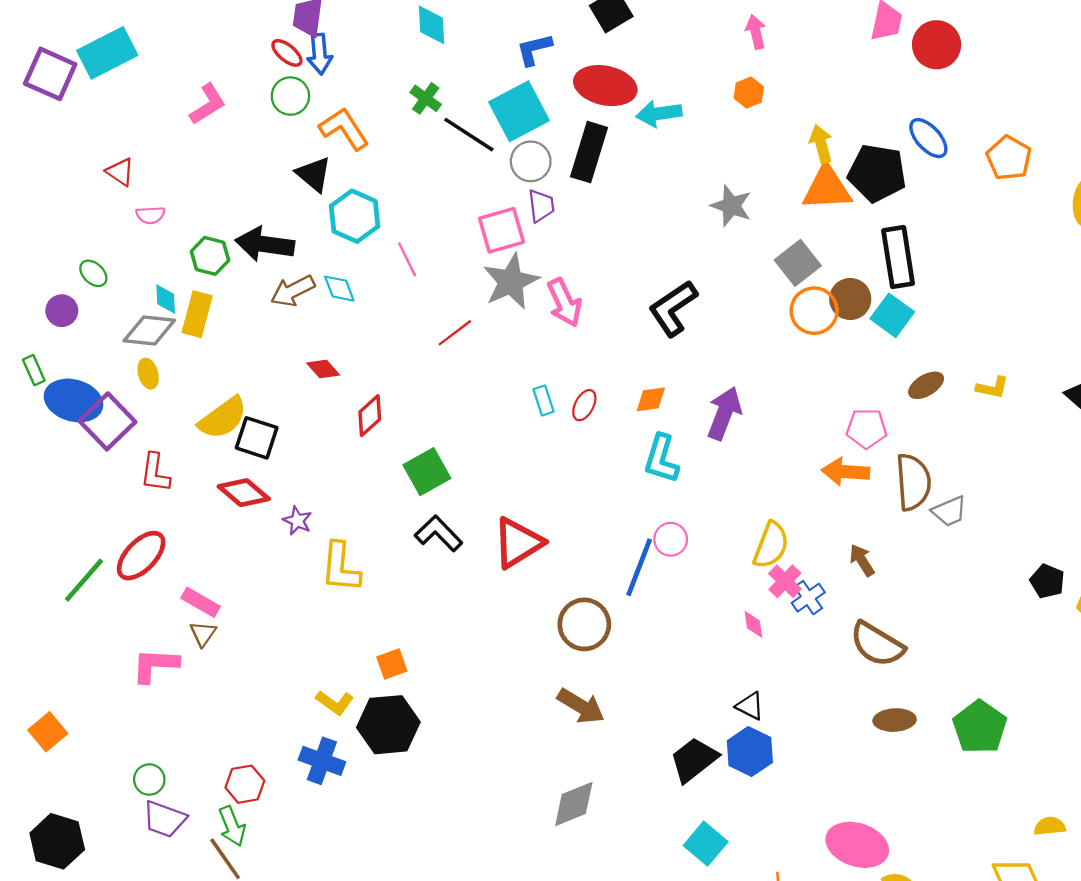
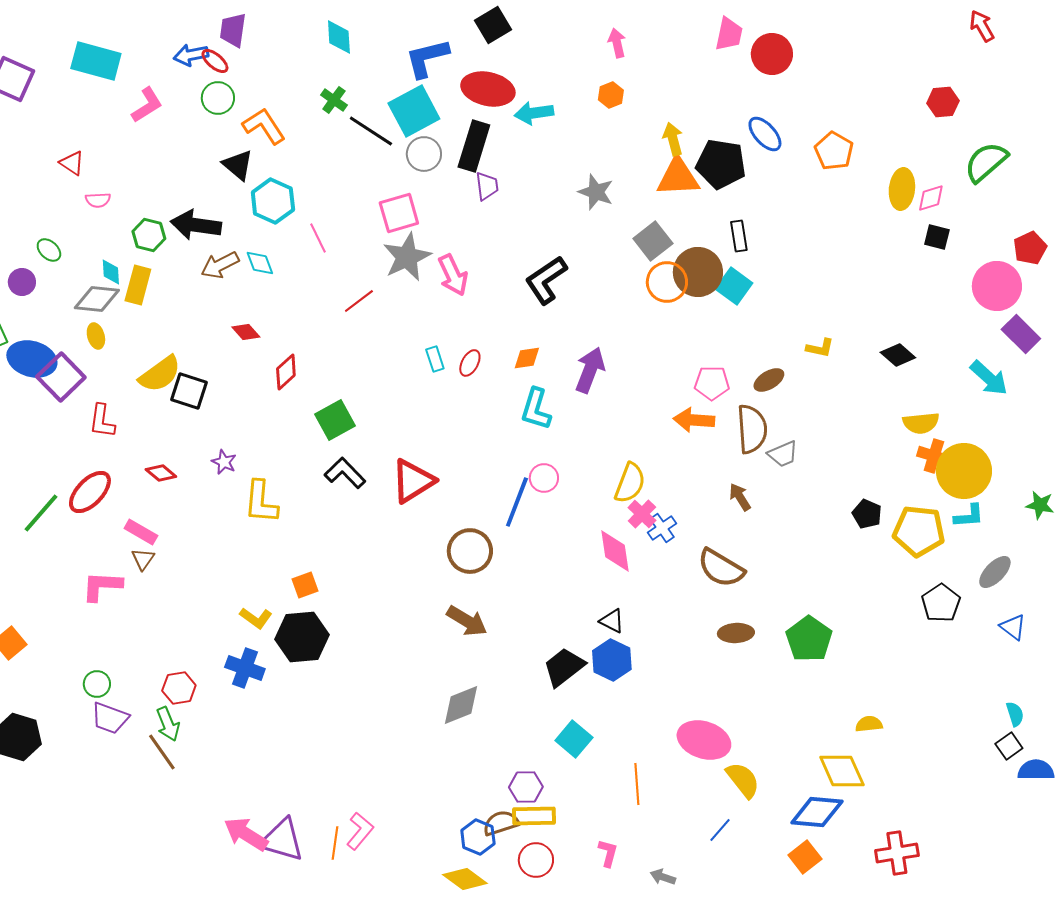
blue L-shape: (534, 49) -> (427, 58), size x1.4
cyan rectangle: (107, 53) -> (96, 61), moved, turned 42
blue arrow: (320, 54) -> (191, 55), moved, turned 84
purple trapezoid: (541, 206) -> (487, 186), moved
black rectangle: (898, 257) -> (739, 236), size x0.6
brown circle: (850, 299) -> (698, 272), size x1.4
brown ellipse: (926, 385) -> (769, 380), moved
red diamond: (244, 493) -> (161, 473), moved, size x0.7
brown arrow: (862, 560) -> (740, 497), moved
pink diamond: (753, 624) -> (615, 551), size x1.8

